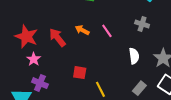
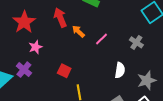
pink line: (107, 31) -> (101, 39), turned 64
red arrow: (57, 37) -> (60, 17), moved
pink star: (34, 59) -> (35, 47), moved

